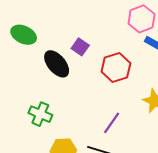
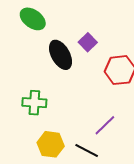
green cross: (40, 114) -> (34, 103), turned -30

